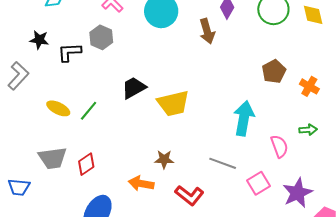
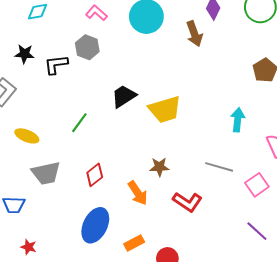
yellow ellipse: (58, 108) -> (27, 136), moved
cyan arrow: (244, 118) -> (238, 120), size x0.7
red diamond: (86, 164) -> (95, 175), moved
orange arrow: (141, 183) -> (138, 193), turned -130

